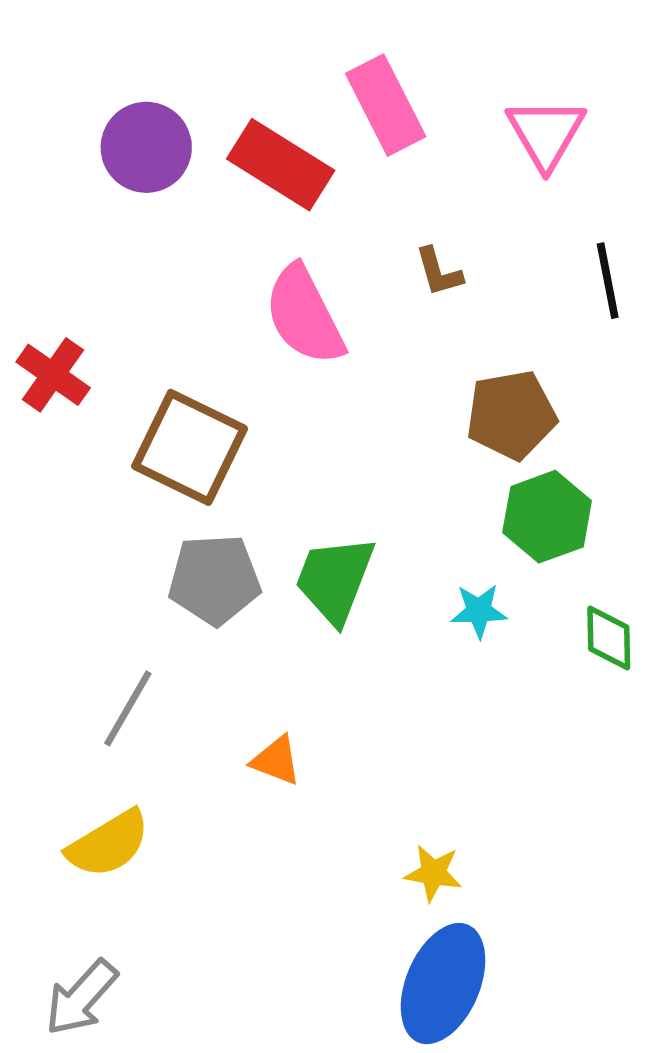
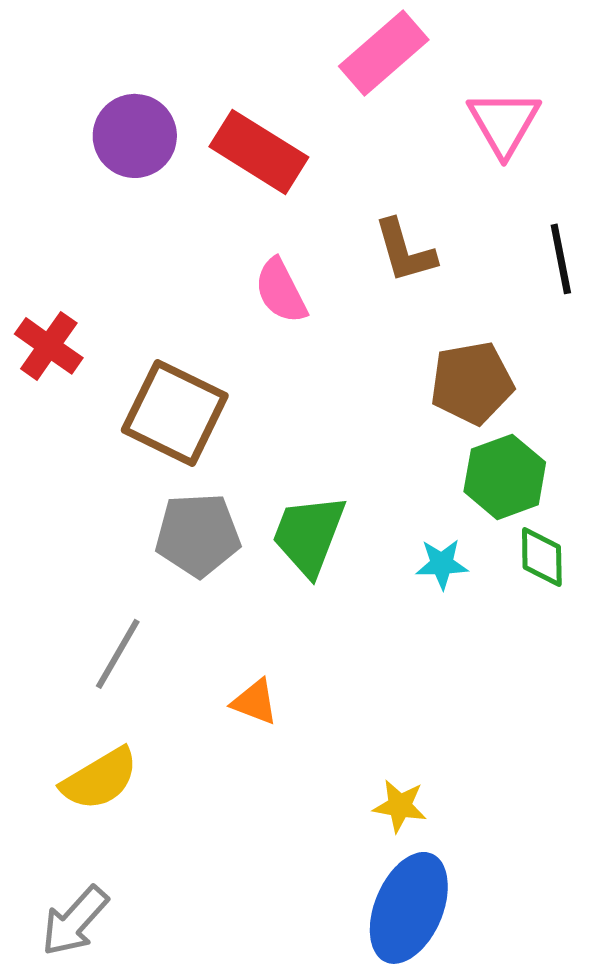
pink rectangle: (386, 105) -> (384, 53), moved, turned 76
brown L-shape: (439, 272) -> (405, 251), size x1.4
pink semicircle: (304, 315) -> (281, 291), size x0.7
green diamond: (609, 638) -> (542, 557), moved

